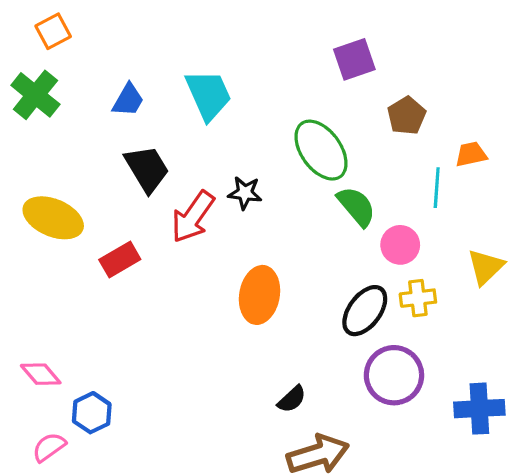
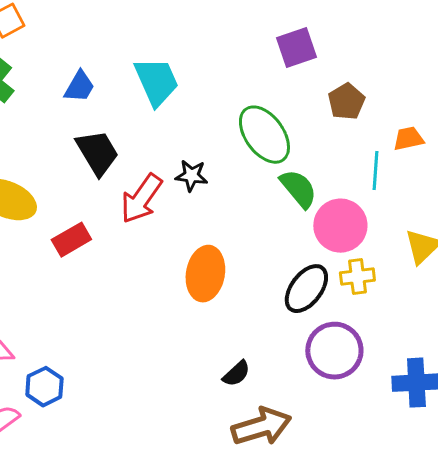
pink circle: (400, 245) -> (340, 226), size x1.4

